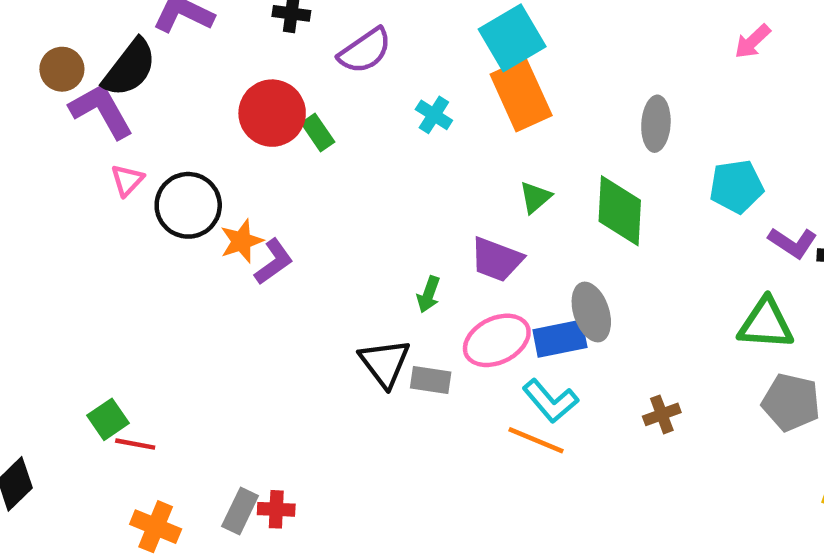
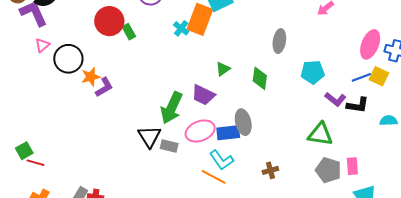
orange rectangle: (521, 95) -> (200, 19), moved, turned 40
green diamond: (620, 211) -> (260, 78), size x0.7
green arrow: (428, 294) -> (172, 108), size x2.0

